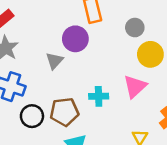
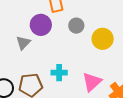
gray circle: (135, 28) -> (76, 26), moved
pink triangle: (135, 86) -> (92, 82), moved

